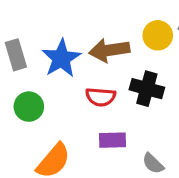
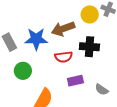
blue star: (61, 58) -> (36, 39), turned -30

